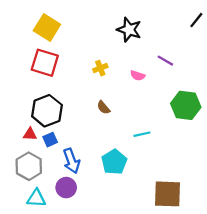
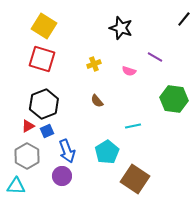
red triangle: (30, 134) -> (28, 126), turned -32
brown square: (168, 194) -> (135, 179), moved, turned 32
cyan triangle: (36, 198) -> (16, 186), moved

